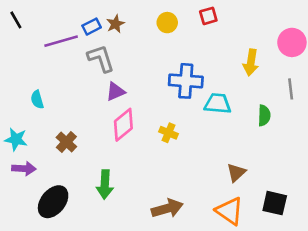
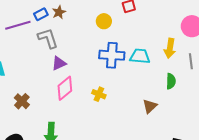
yellow circle: (167, 23) -> (104, 21), moved
yellow arrow: (251, 62) -> (170, 48), moved
cyan trapezoid: (218, 104) -> (140, 56), moved
brown triangle: (236, 173) -> (150, 106), moved

